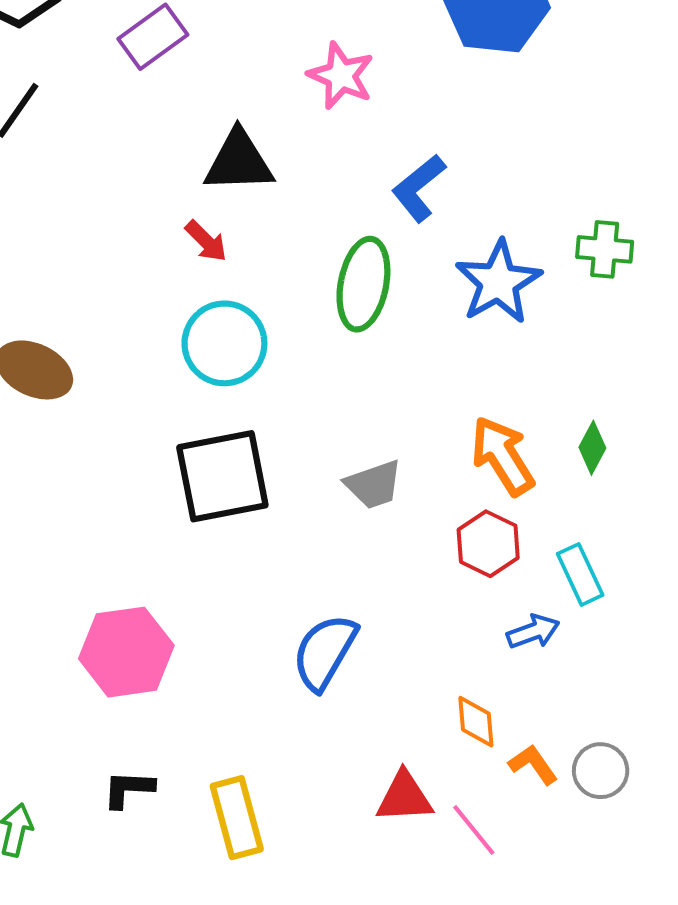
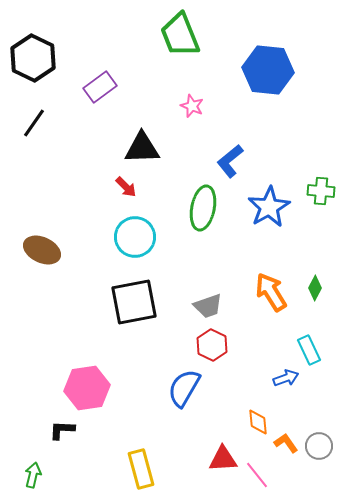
pink star: (341, 76) -> (192, 106), size x0.7
red hexagon: (488, 544) -> (212, 345), moved
black L-shape: (128, 789) -> (62, 430), moved

